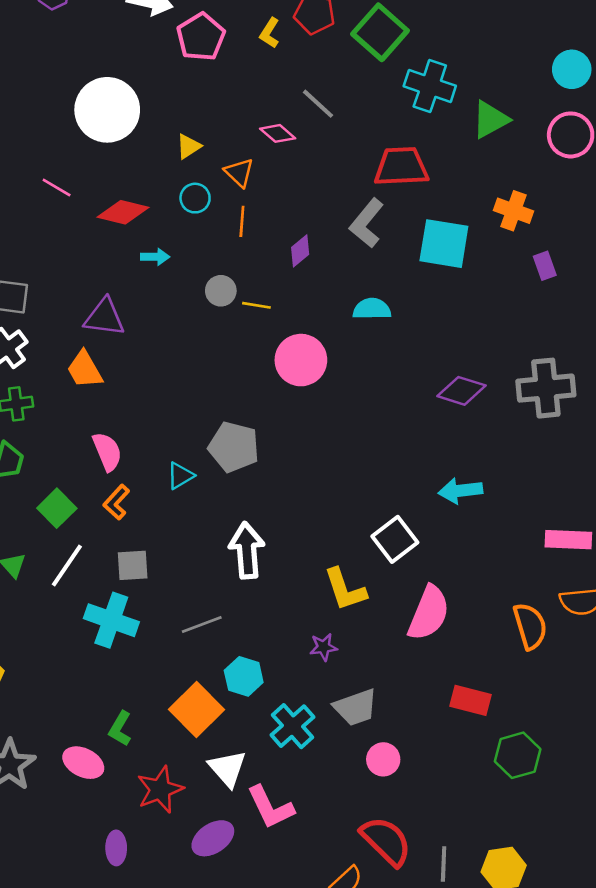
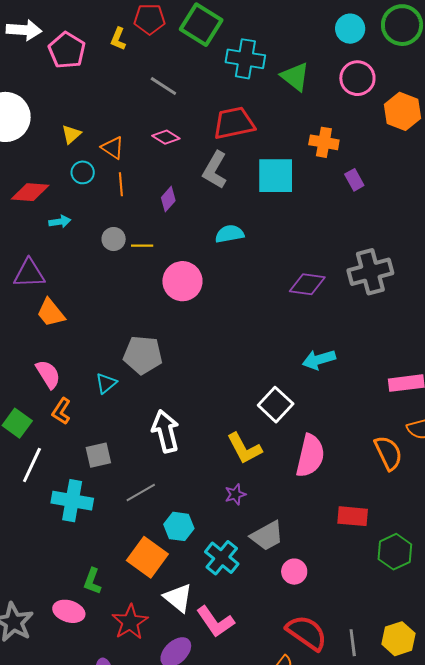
green triangle: (490, 120) -> (295, 77), turned -44
pink diamond: (278, 133) -> (166, 137), moved
orange trapezoid: (85, 370) -> (51, 313), moved
gray square: (133, 565) -> (98, 455), moved

